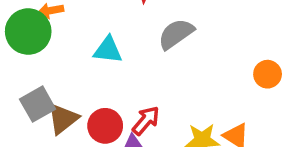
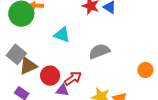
gray semicircle: (176, 34) -> (99, 51), moved
gray square: (38, 104) -> (16, 54), turned -36

